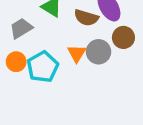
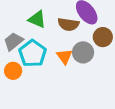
cyan pentagon: (43, 67) -> (33, 53), moved

